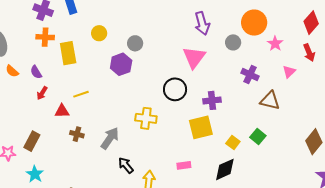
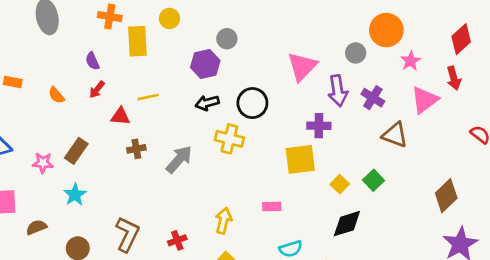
purple arrow: (202, 23) -> (338, 91), moved
yellow circle: (99, 33) -> (169, 18), moved
orange semicircle: (12, 71) -> (56, 95), moved
pink triangle: (289, 72) -> (424, 100), size x1.6
black circle: (175, 89) -> (252, 103), moved
brown cross: (77, 134) -> (136, 149), turned -32
black arrow: (126, 165) -> (207, 103), moved, turned -72
black diamond: (225, 169) -> (347, 224), moved

